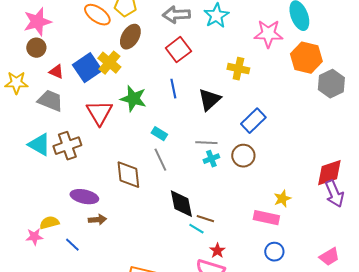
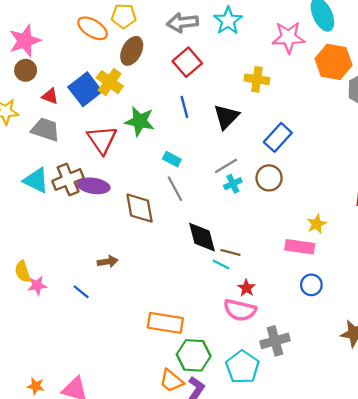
gray line: (206, 143) -> (226, 166), turned -30
purple ellipse: (84, 197) -> (94, 186), moved
yellow semicircle: (49, 223) -> (23, 272), moved, turned -90

